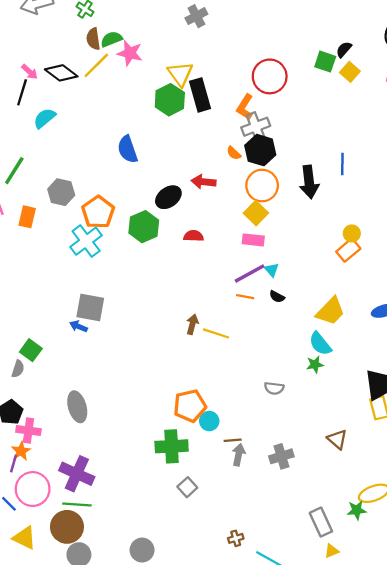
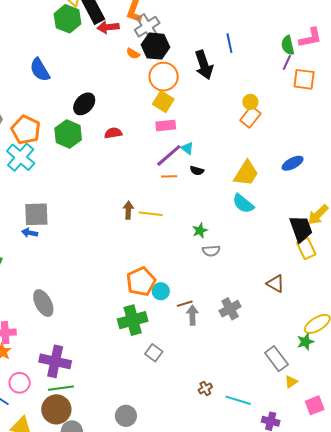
red arrow: (204, 182) -> (108, 27), moved
green star: (315, 365) -> (200, 231), moved
pink circle: (33, 489) -> (20, 383), size x0.7

